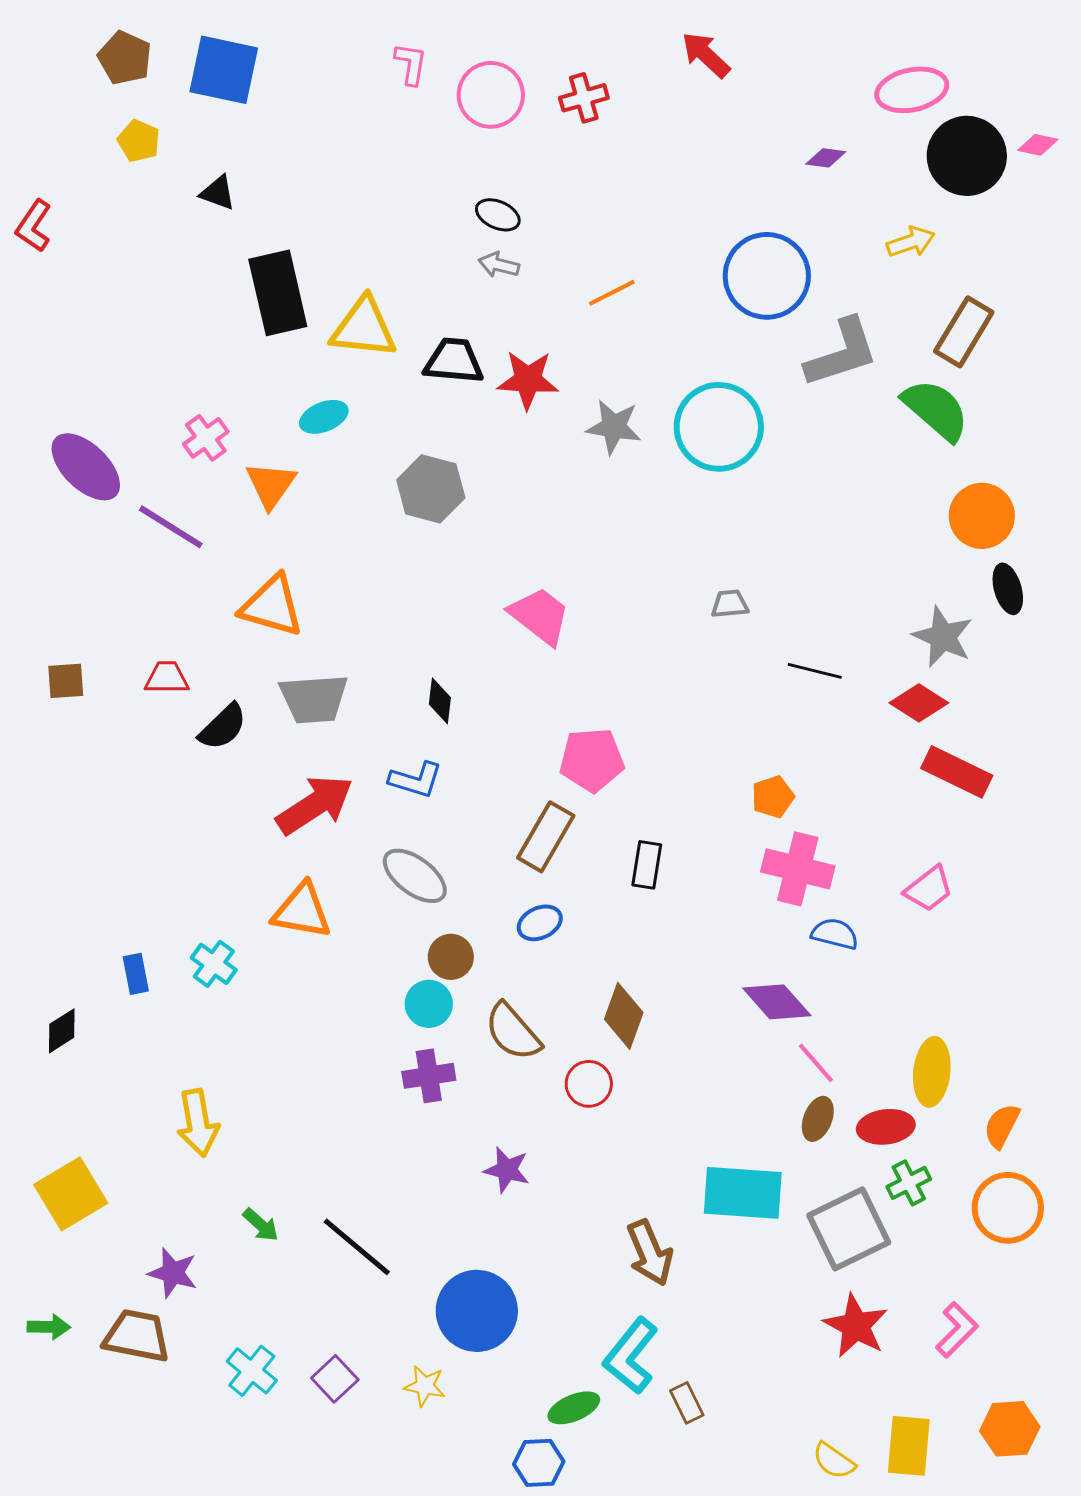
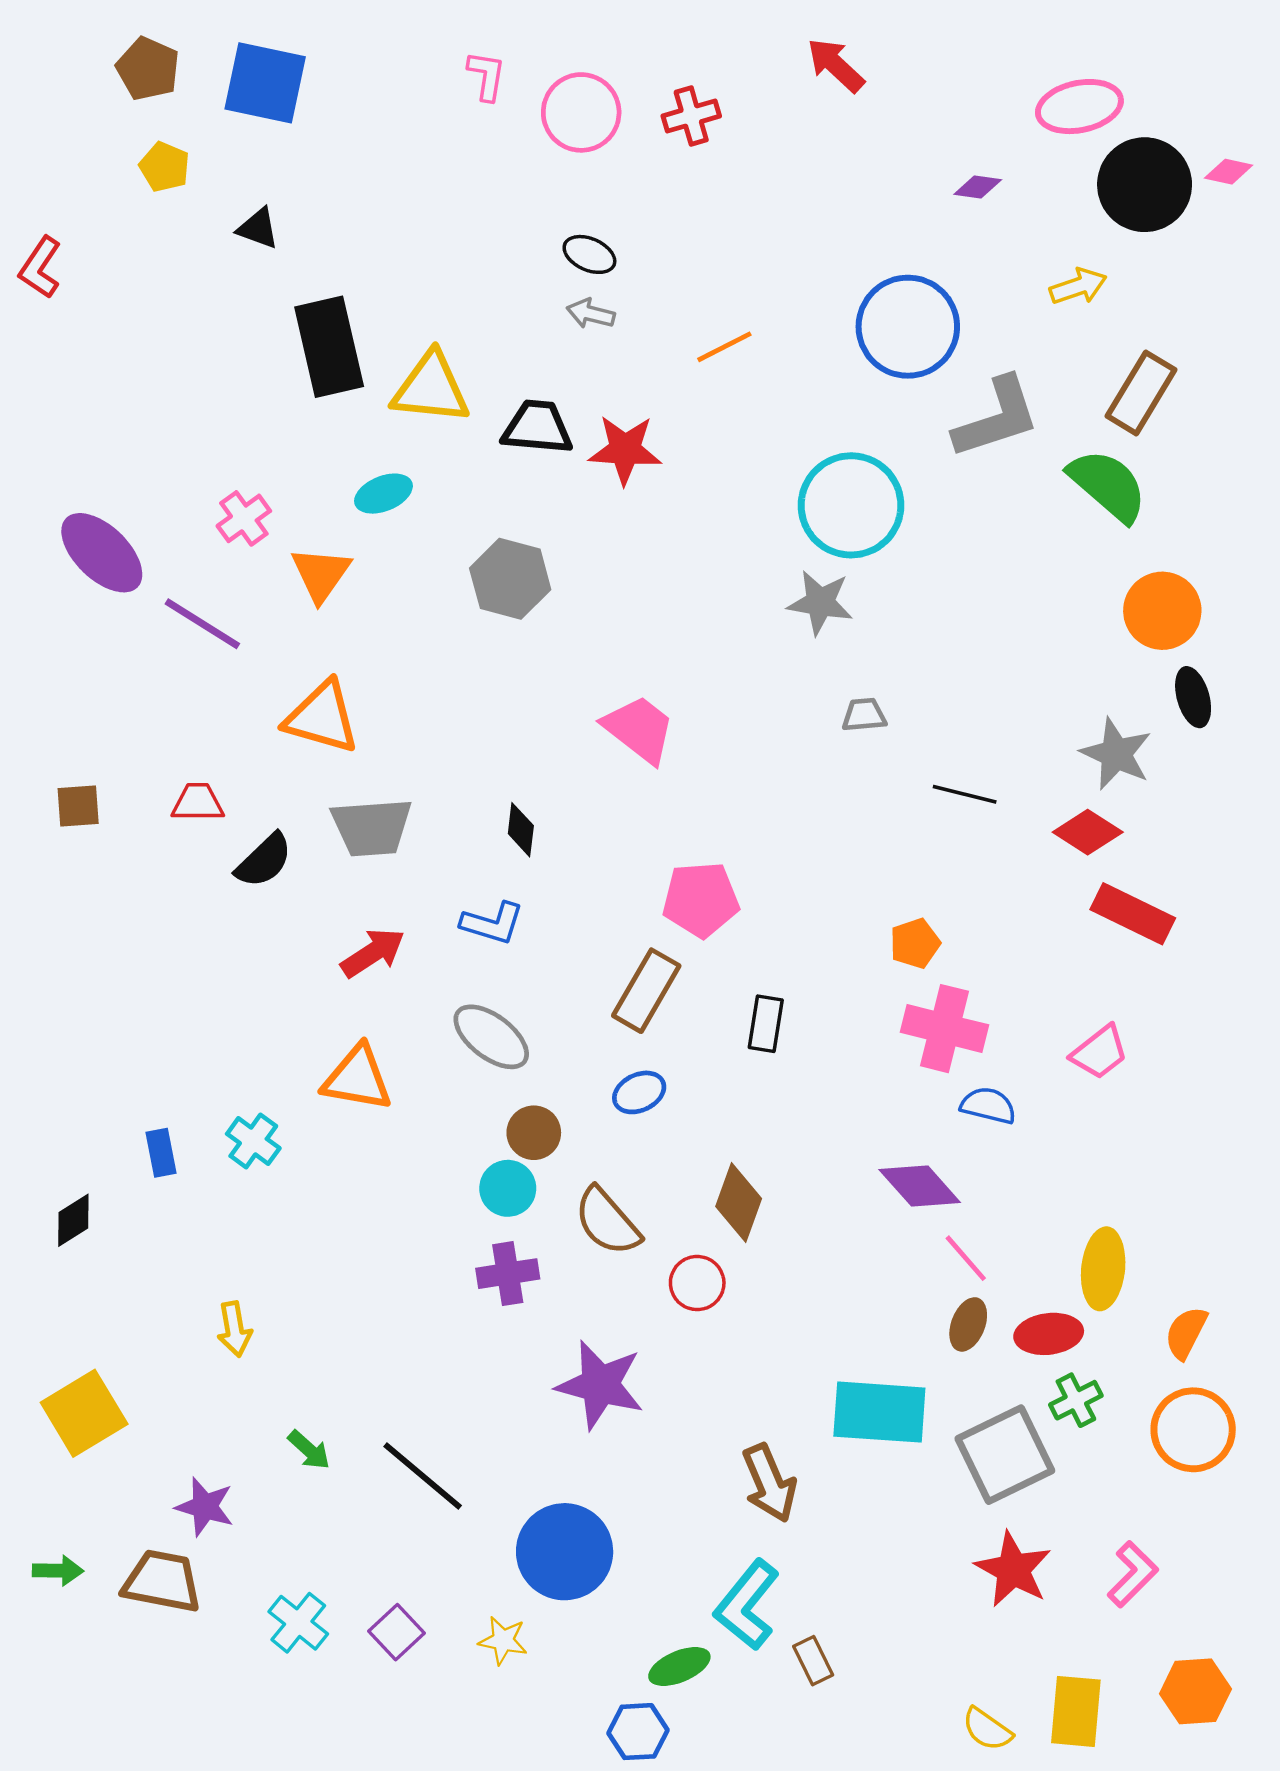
gray star: (614, 427) -> (820, 602), moved
red arrow: (315, 805) -> (373, 953), size x0.7
yellow arrow: (198, 1123) -> (234, 1329), size x0.7
purple star: (507, 1170) -> (600, 1385), size x1.6

